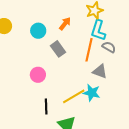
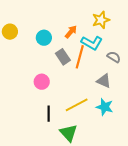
cyan L-shape: (98, 30) -> (92, 43), moved, turned -80
orange line: (89, 50) -> (80, 57), moved
cyan star: (92, 93) -> (105, 107), moved

